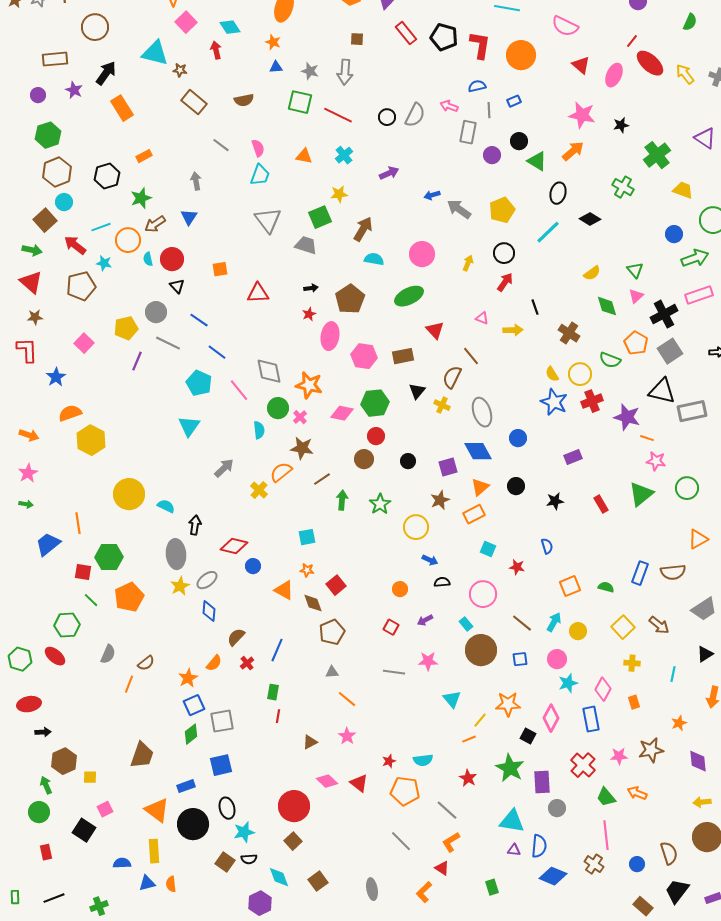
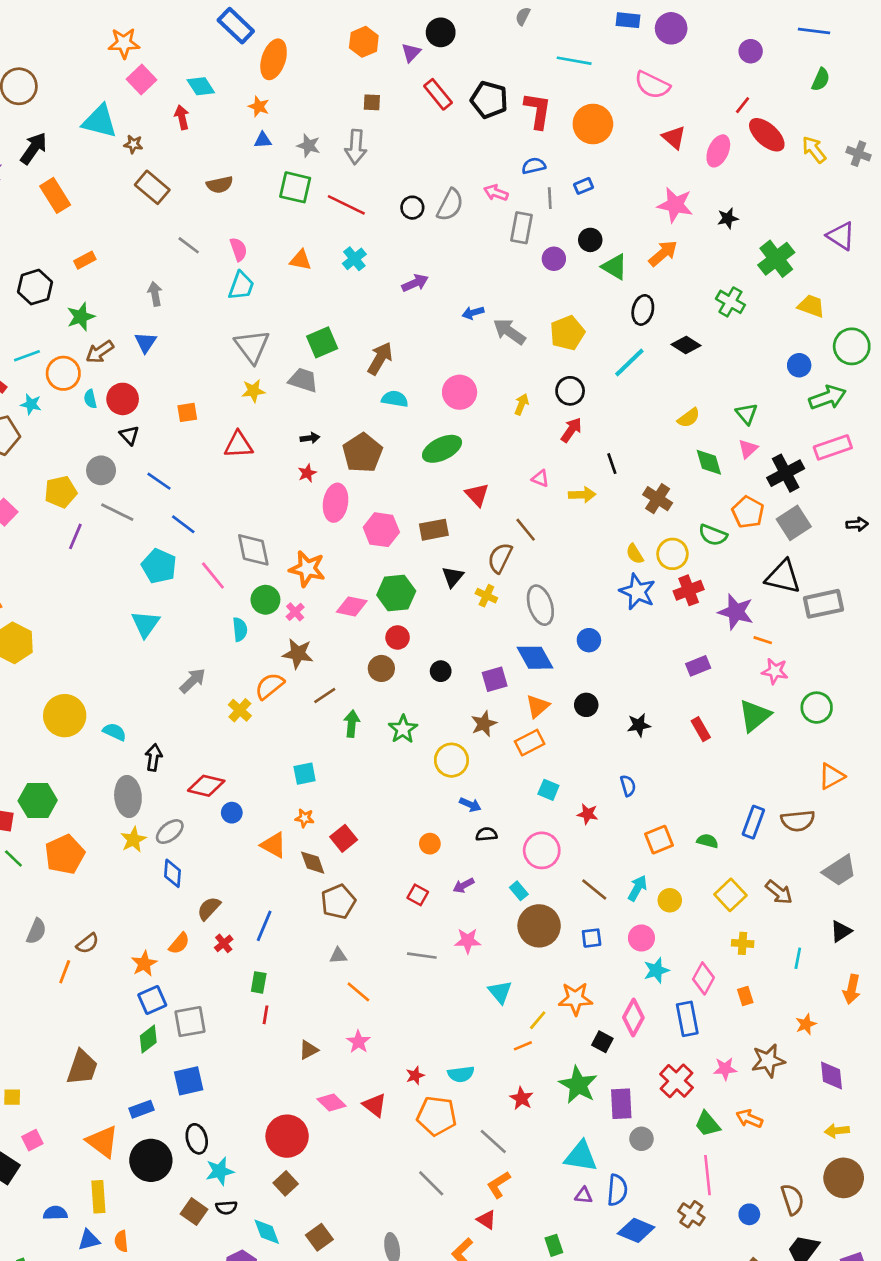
yellow star: (339, 194) -> (253, 391), moved
purple rectangle: (573, 457) -> (698, 666), moved

